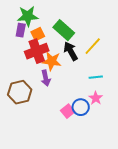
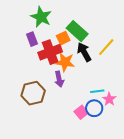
green star: (28, 16) -> (41, 17), turned 30
purple rectangle: (21, 30) -> (32, 39), moved, turned -32
orange square: (38, 34) -> (63, 38), moved
cyan line: (96, 77) -> (97, 91), moved

